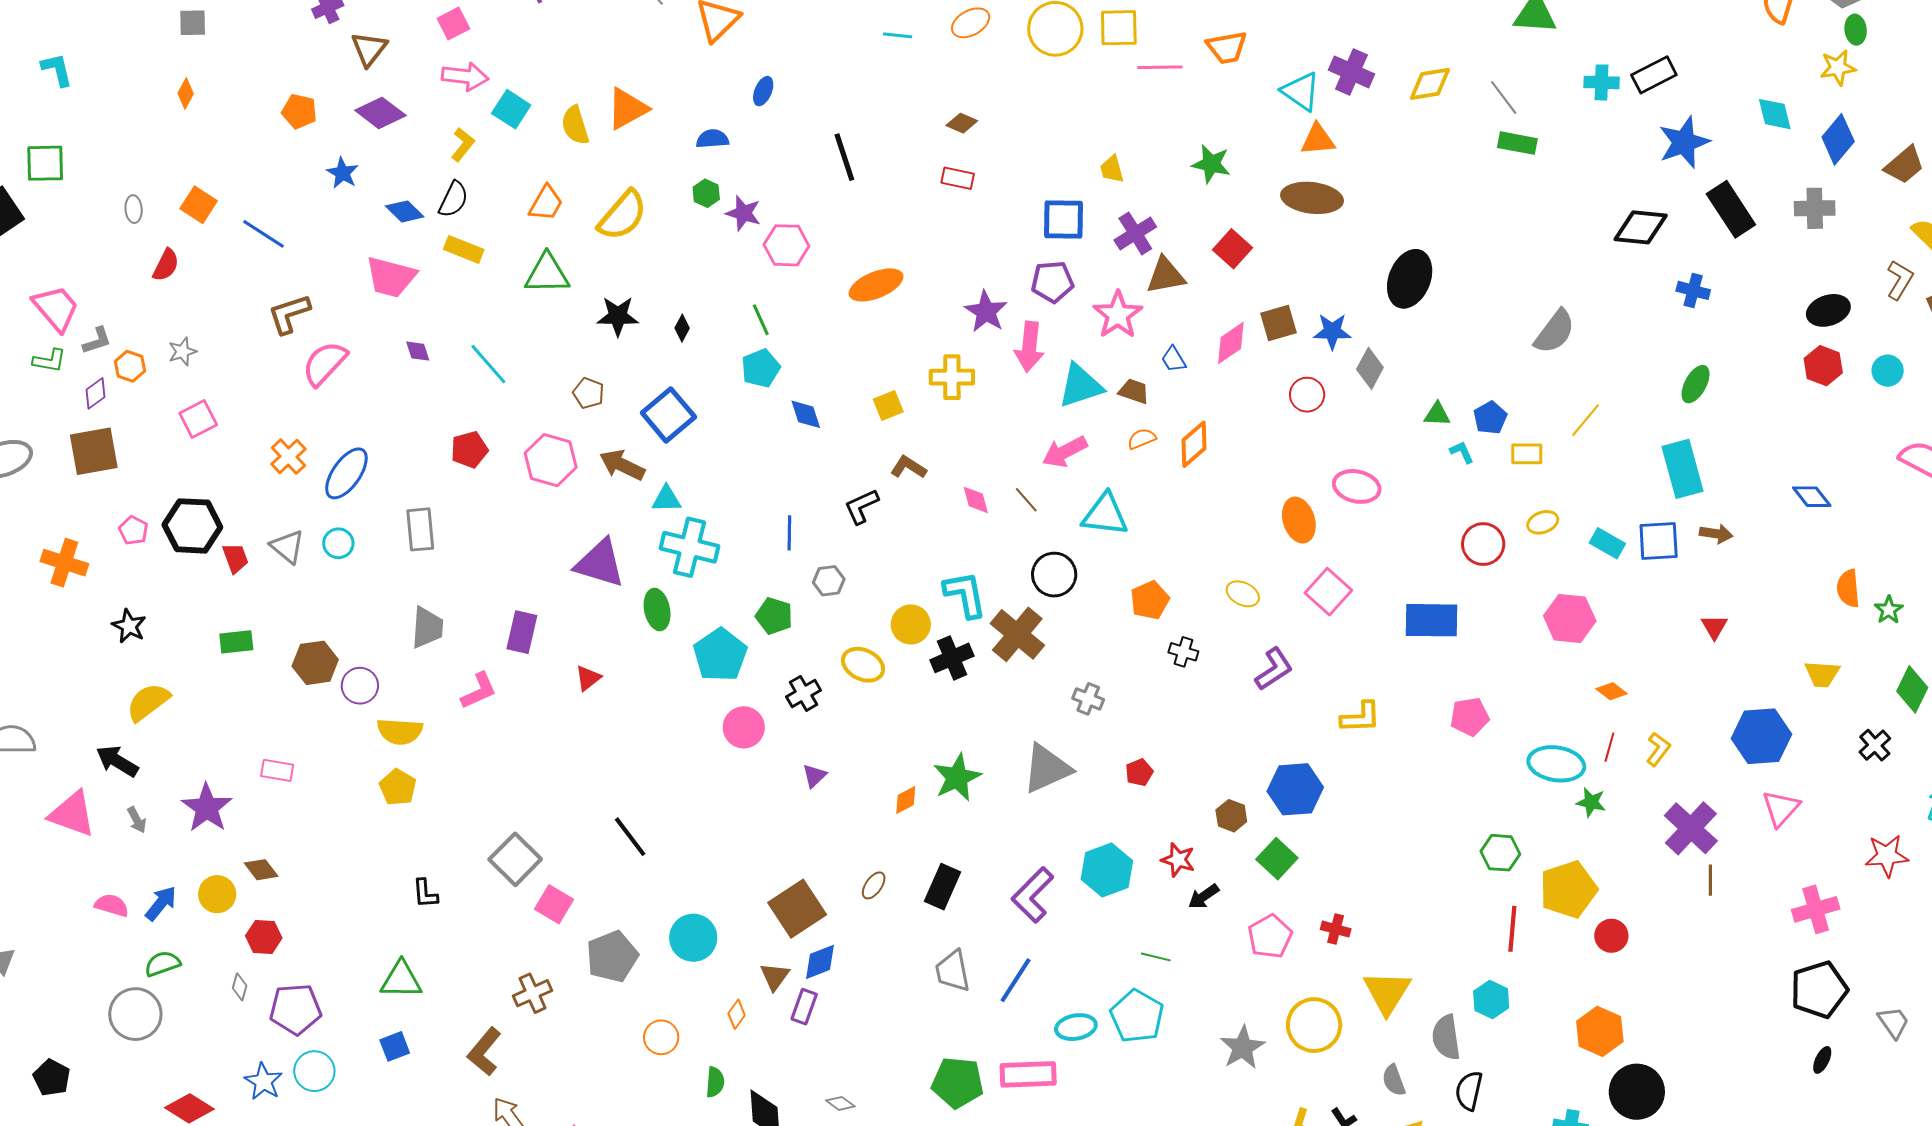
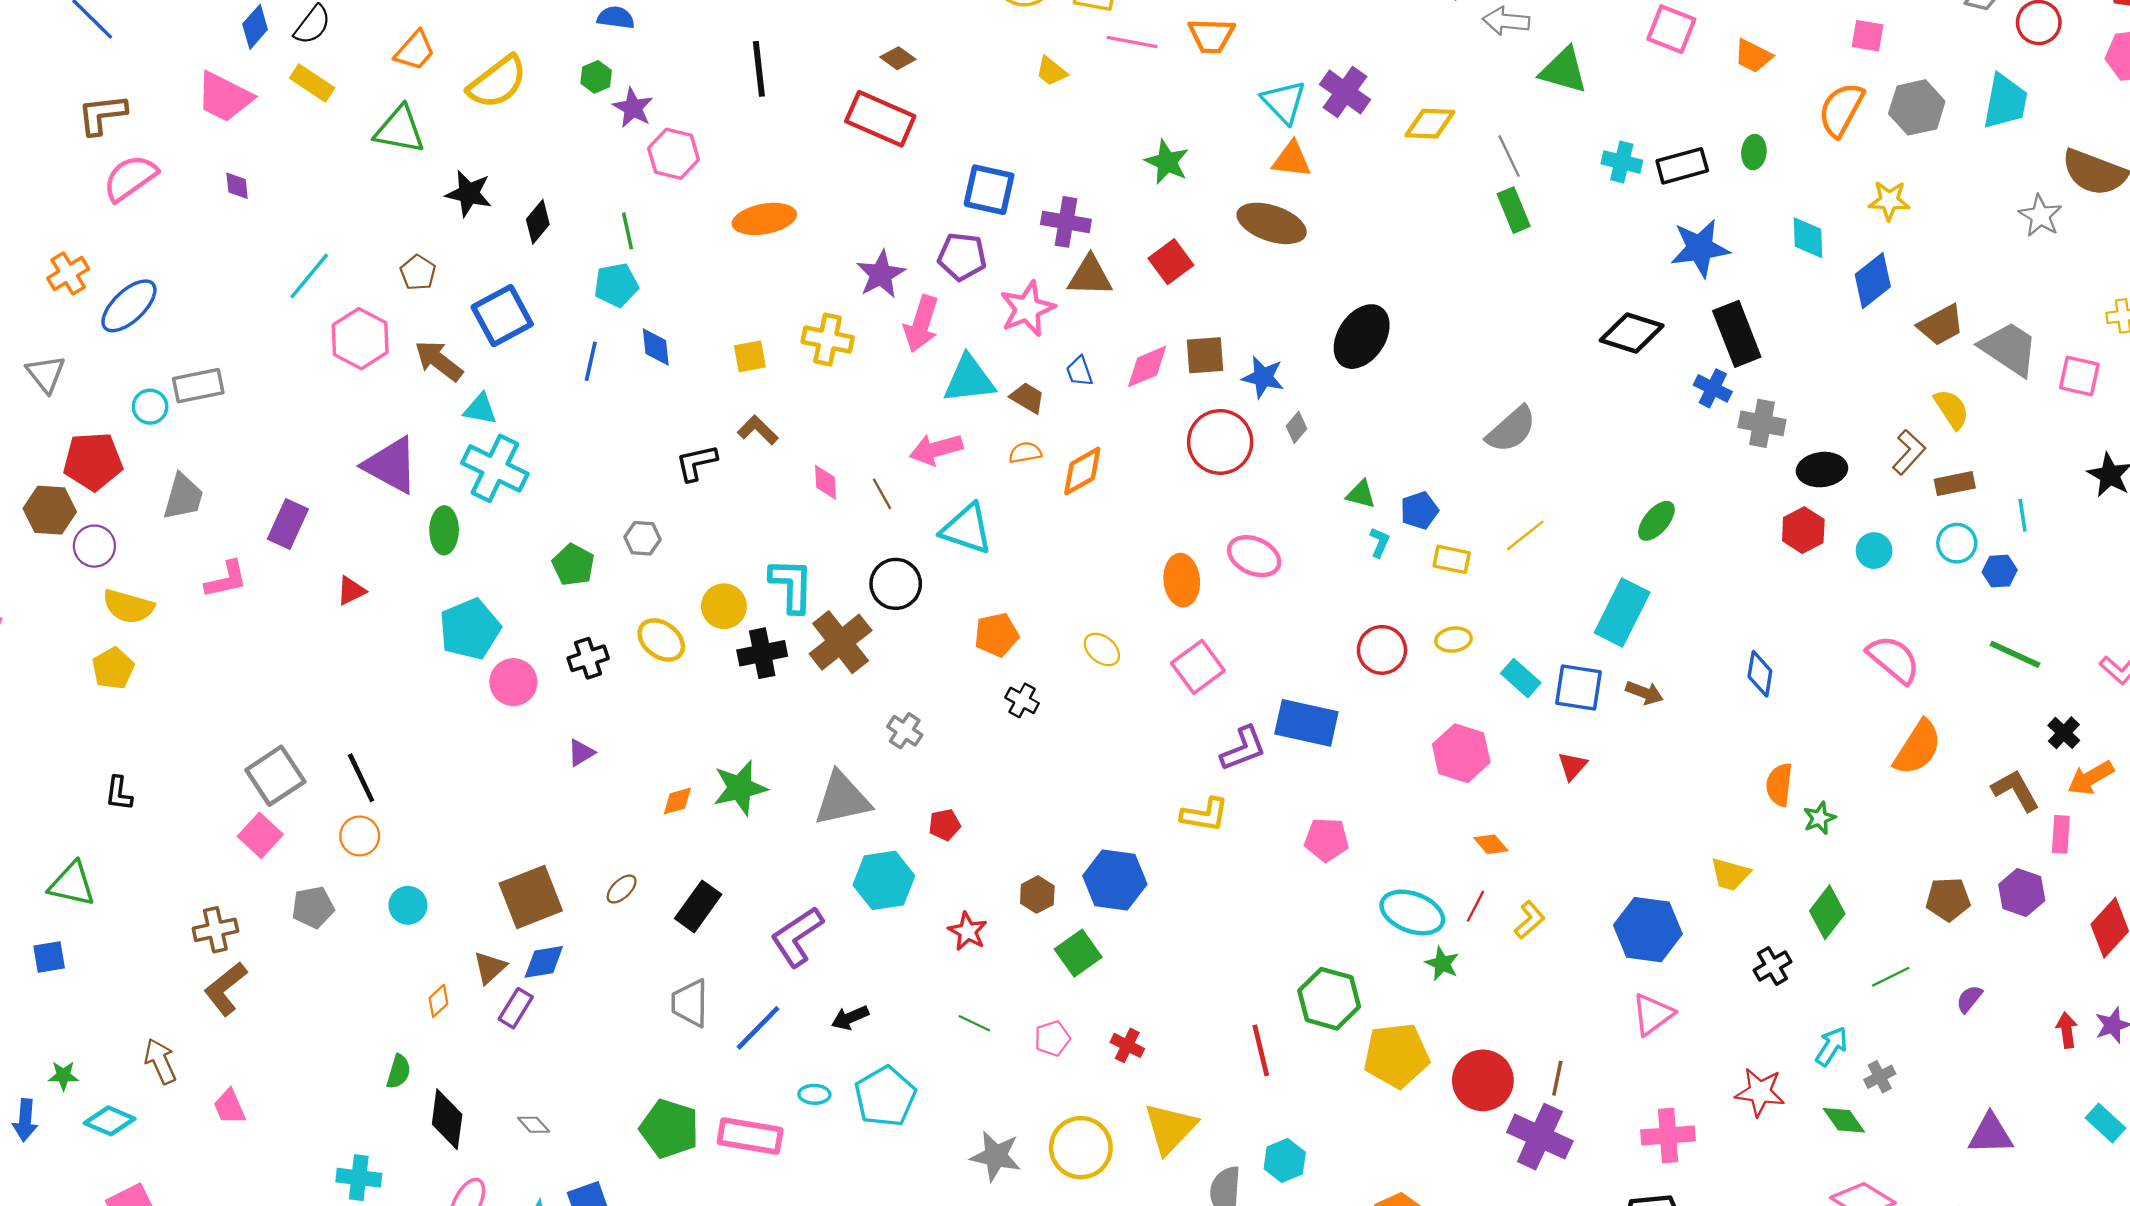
green ellipse: (1856, 30) -> (1754, 152), moved
green rectangle: (1517, 143) -> (1514, 210), turned 45
yellow trapezoid: (1112, 169) -> (1051, 71), moved, turned -48
red rectangle: (958, 178) -> (880, 119), size x1.8
gray cross: (1815, 208) -> (1762, 423), moved
blue diamond: (405, 211) -> (255, 27), turned 75
purple cross: (1135, 233) -> (1066, 222), turned 30
blue cross: (1693, 290) -> (1713, 388), moved
black diamond: (682, 328) -> (538, 222), size x1.4
cyan line: (488, 364) -> (309, 276), moved, turned 69
gray diamond: (1370, 368) -> (1296, 427), size x0.7
red circle: (1307, 395) -> (1220, 442), size x1.6
red pentagon: (469, 450) -> (93, 461), moved, size x1.4
cyan L-shape: (1462, 452) -> (1380, 542), turned 36
cyan rectangle: (1682, 469) -> (1622, 612), turned 30
blue diamond: (1812, 497) -> (1760, 674), turned 36
gray rectangle: (420, 529) -> (198, 386), turned 72
blue line: (789, 533) -> (591, 361), moved
cyan circle: (338, 543) -> (150, 407), moved
red triangle: (1714, 627) -> (1572, 766), moved
cyan pentagon: (720, 655) -> (470, 629), moved
purple L-shape: (1274, 669) -> (1243, 749), moved
purple cross: (1691, 828) -> (1540, 1137), moved, turned -30
green hexagon: (1500, 853) -> (1329, 999), size x1.4
gray square: (515, 859) -> (275, 776), moved
cyan hexagon: (1107, 870) -> (884, 880), moved
black arrow: (1204, 897) -> (850, 1018), moved
red line: (1512, 929) -> (1261, 1050), moved, turned -30
pink pentagon: (1270, 936) -> (1052, 1038), size x0.7
red circle: (1611, 936) -> (1483, 1080), moved, size x1.6
cyan circle: (693, 938) -> (408, 905), size x0.7
gray pentagon: (612, 956) -> (313, 907), size x0.7
green line: (1156, 957) -> (974, 1023), moved
cyan ellipse: (1076, 1027) -> (814, 1094), size x0.7
orange circle: (661, 1037) -> (360, 836), moved
gray star: (1243, 1047) -> (996, 1156), turned 30
brown L-shape: (484, 1052) -> (225, 989), moved

